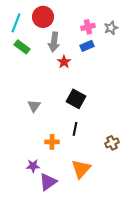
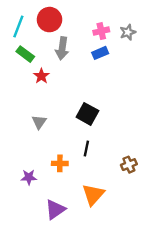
red star: (64, 62) -> (41, 76), moved
purple star: (33, 166) -> (29, 177), moved

